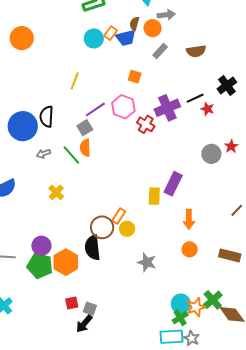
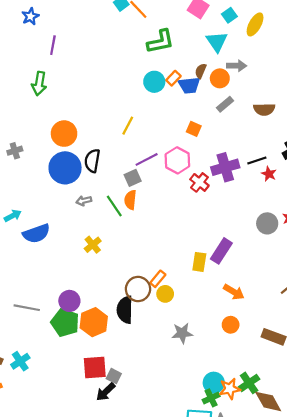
orange circle: (22, 38) -> (64, 134), moved
orange arrow: (189, 219) -> (234, 292), turned -66
gray star: (147, 262) -> (182, 333), turned -30
red square: (72, 303) -> (95, 368), size x1.6

